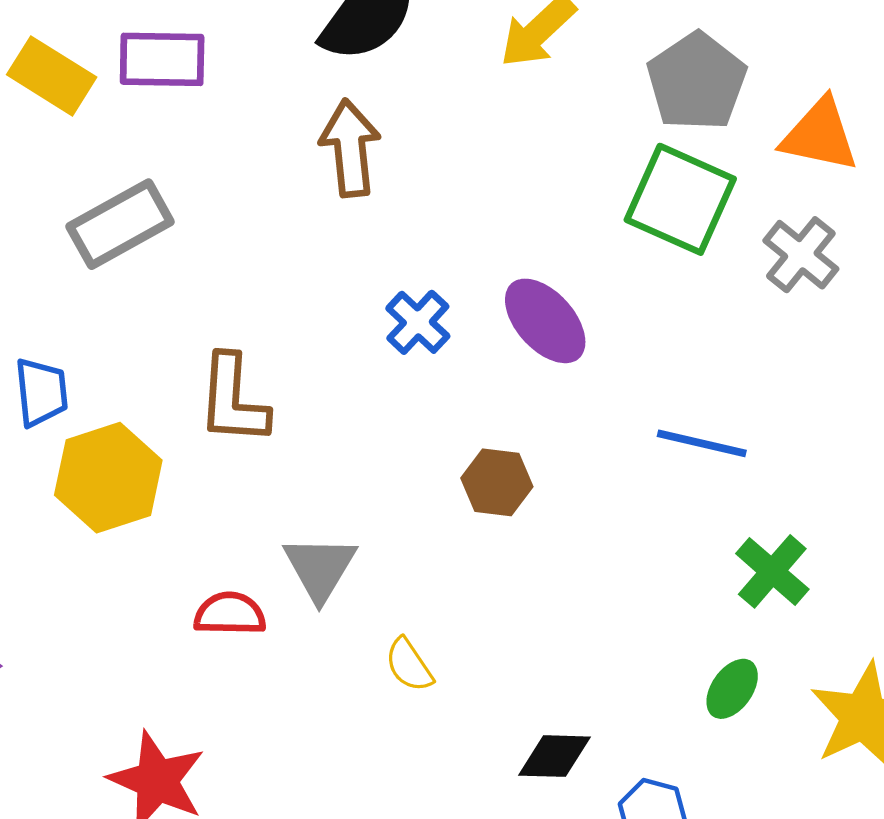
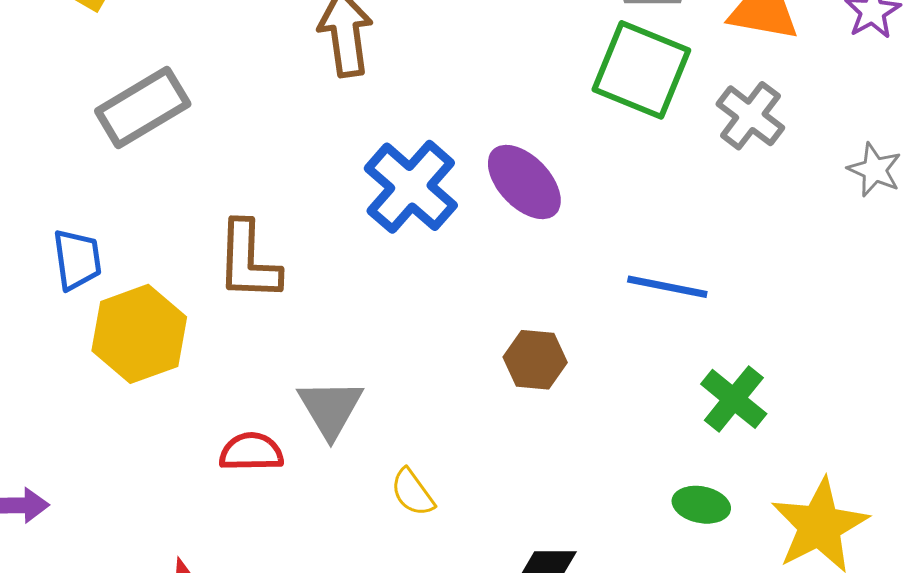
blue cross: (418, 322) -> (411, 187), size x1.6
brown hexagon: (497, 482) -> (535, 360), moved
green ellipse: (732, 689) -> (701, 505), turned 68

